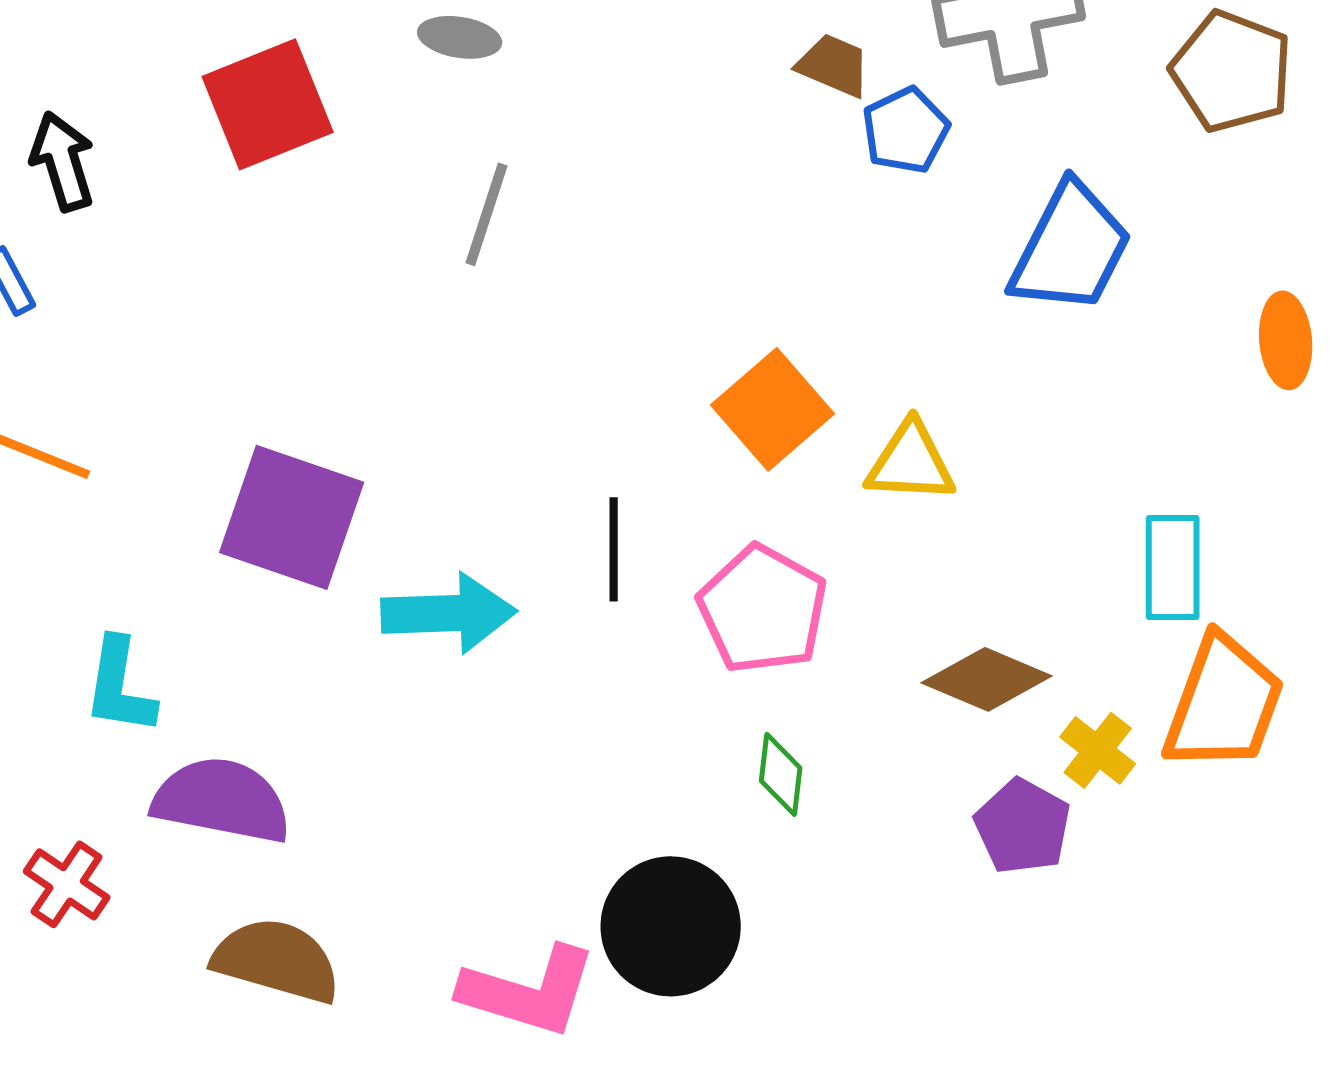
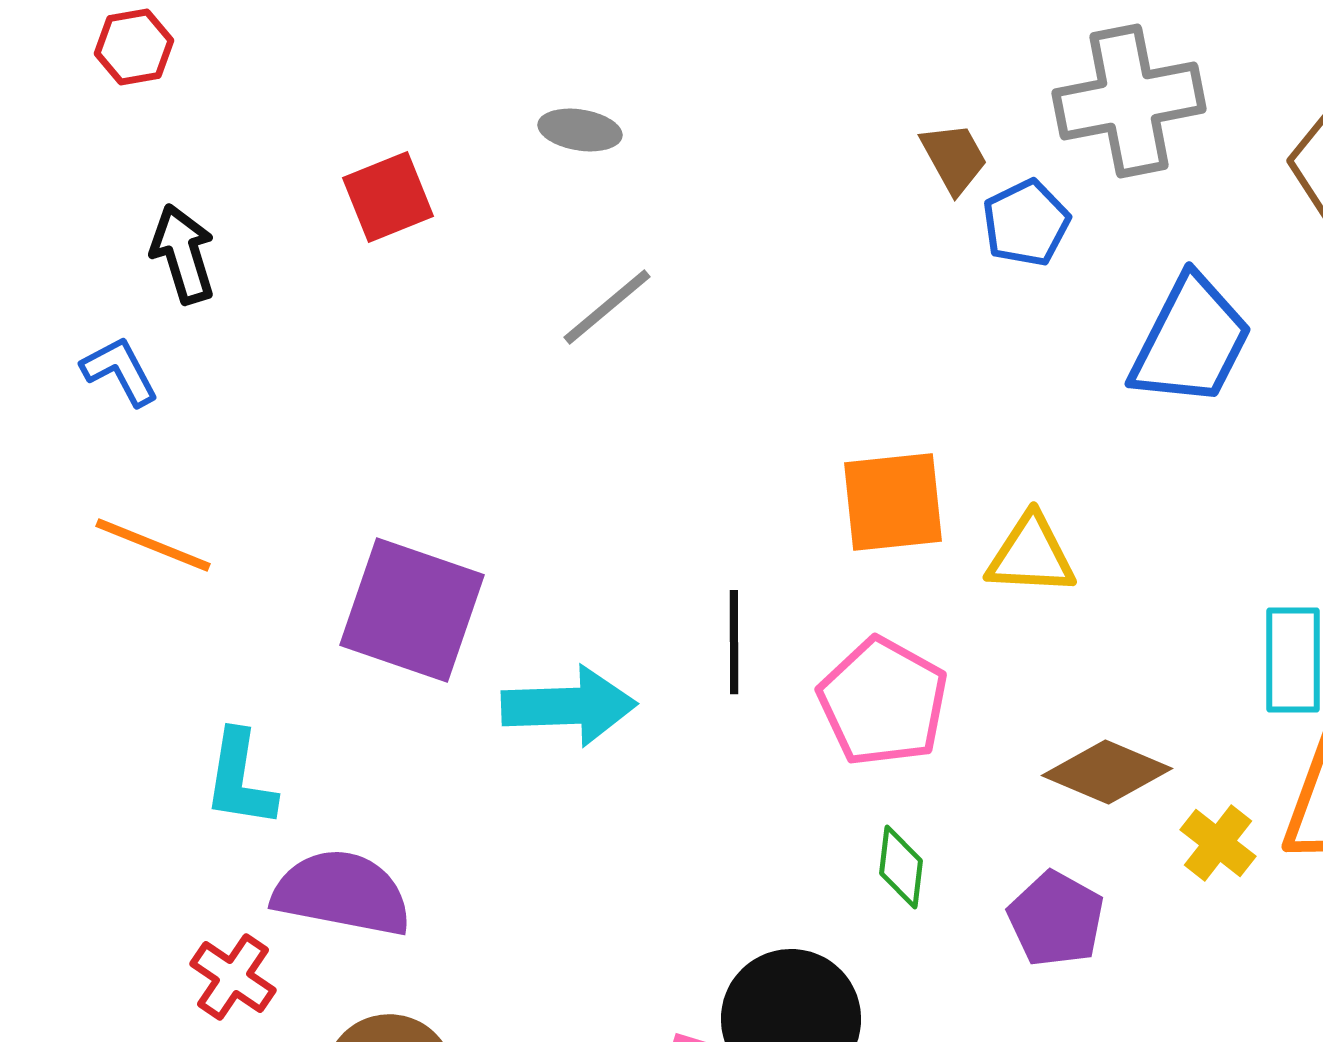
brown trapezoid: (834, 65) -> (954, 158), turned 38
red square: (268, 104) -> (388, 197), size x0.7
gray line: (487, 214) -> (607, 307), turned 32
orange square: (773, 409) -> (893, 502), turned 35
purple pentagon: (1023, 826) -> (1056, 919), moved
red cross: (67, 884) -> (233, 977), moved

